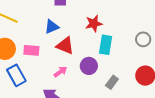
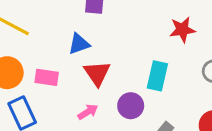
red star: (94, 23) -> (182, 30), moved
red triangle: (65, 46) -> (97, 73), turned 30

